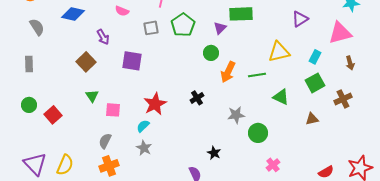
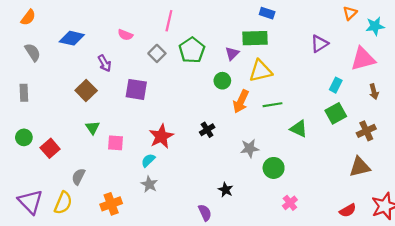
gray square: (151, 28) -> (157, 53), turned -35
yellow triangle: (279, 52) -> (261, 71), moved
brown triangle: (312, 119) -> (360, 167), moved, size x1.5
gray semicircle: (105, 141) -> (78, 177), moved

